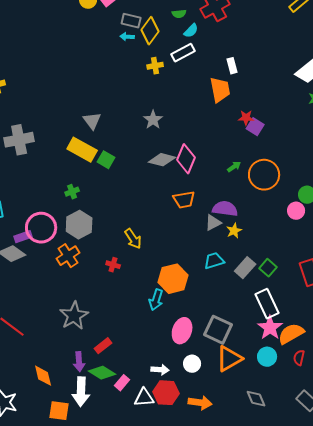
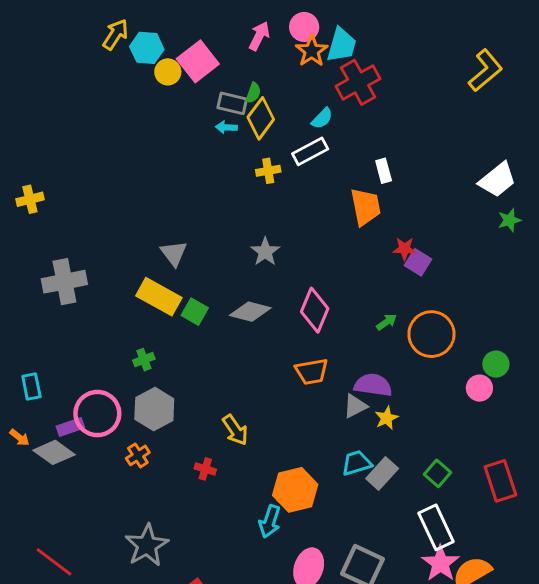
green semicircle: (179, 14) -> (253, 93), moved, turned -64
gray diamond: (162, 160) -> (250, 312), moved
orange cross: (68, 256) -> (138, 455), size x0.7
gray rectangle: (245, 268) -> (382, 473), moved

